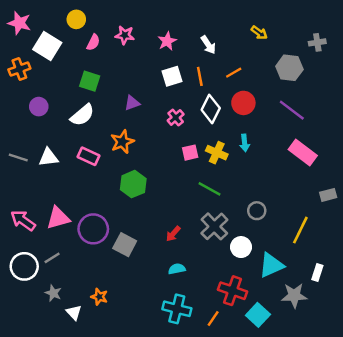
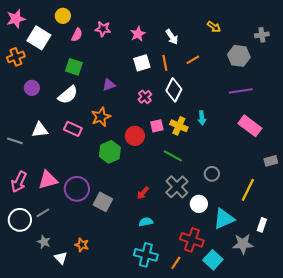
pink star: (19, 23) -> (16, 19), turned -30
red circle: (243, 103) -> (135, 136), moved
purple line: (292, 110) -> (241, 91), turned -45
gray line: (18, 157) -> (15, 141), moved
pink arrow: (23, 220) -> (19, 182), turned -100

